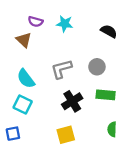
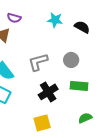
cyan star: (65, 24) -> (55, 20), moved
green semicircle: (112, 129) -> (85, 118), turned 64

